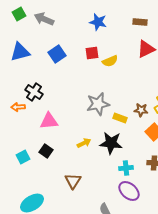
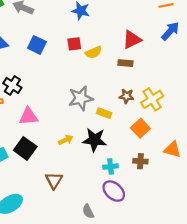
brown rectangle: (140, 22) -> (125, 63), moved
blue square: (57, 54) -> (37, 45), turned -30
brown star: (141, 110) -> (127, 96), moved
black square: (46, 151) -> (25, 148), size x1.5

